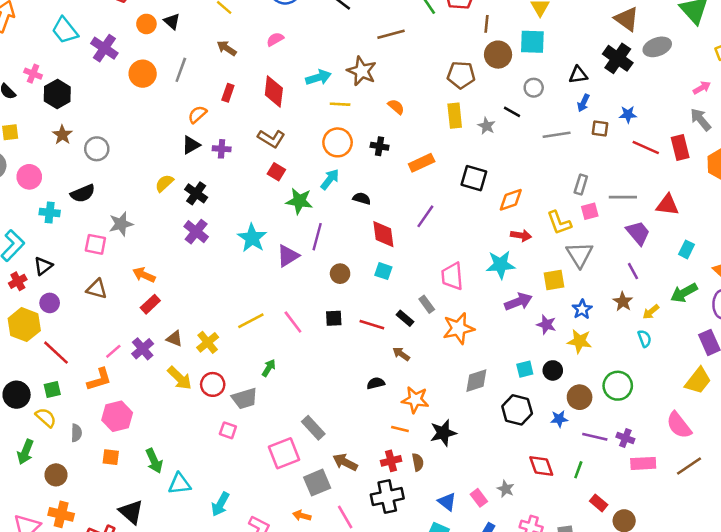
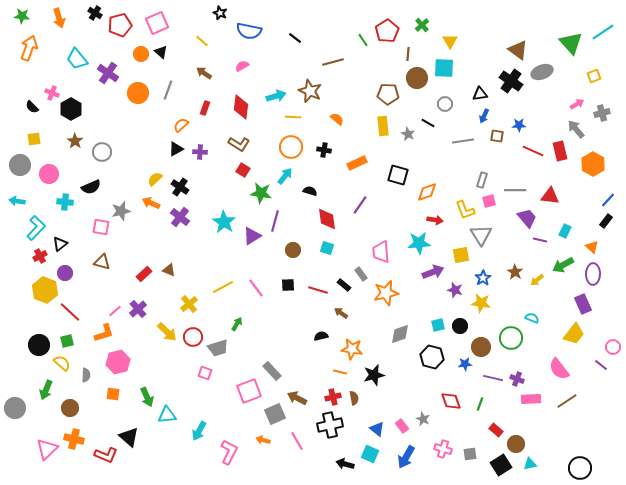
purple line: (633, 271) -> (540, 240), moved, turned -48
orange arrow: (144, 275) -> (151, 203), moved
brown triangle: (174, 339) -> (169, 270), moved
cyan semicircle: (644, 339) -> (532, 318), moved, turned -48

